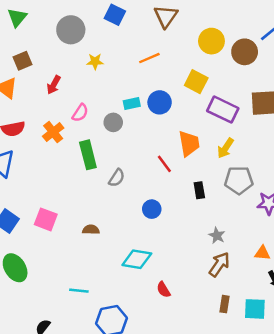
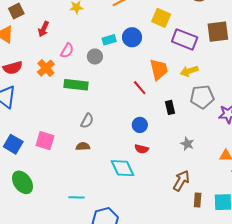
yellow arrow: (225, 148) -> (189, 71), turned 42
green rectangle: (88, 155) -> (76, 85), turned -65
gray semicircle: (117, 178) -> (87, 121), moved
blue circle: (152, 209) -> (140, 125), moved
cyan diamond: (137, 259) -> (123, 168), turned 60
brown arrow: (219, 264) -> (181, 181), moved
red semicircle: (163, 290) -> (142, 149), moved, turned -40

